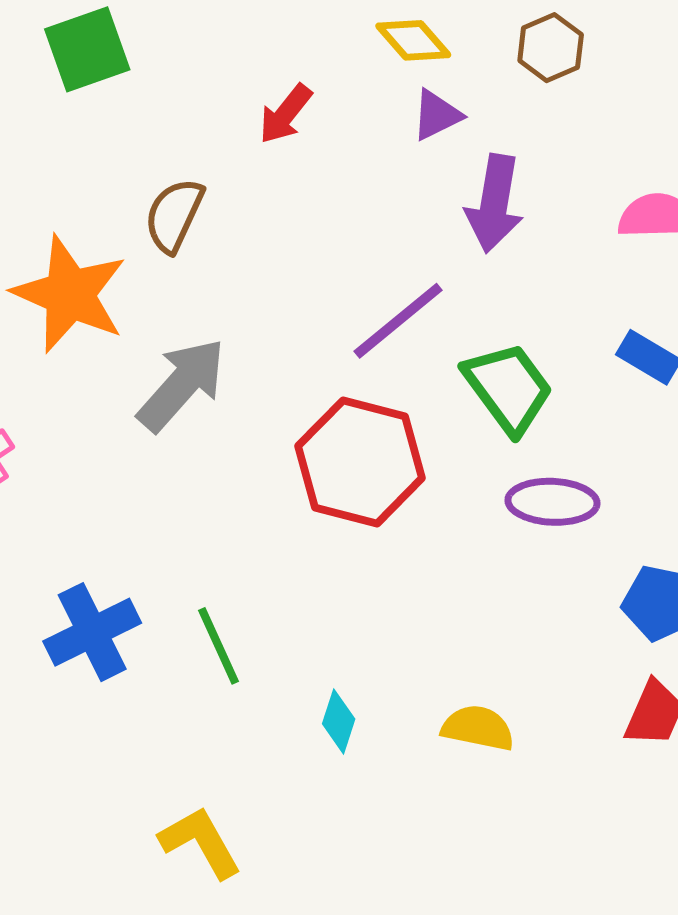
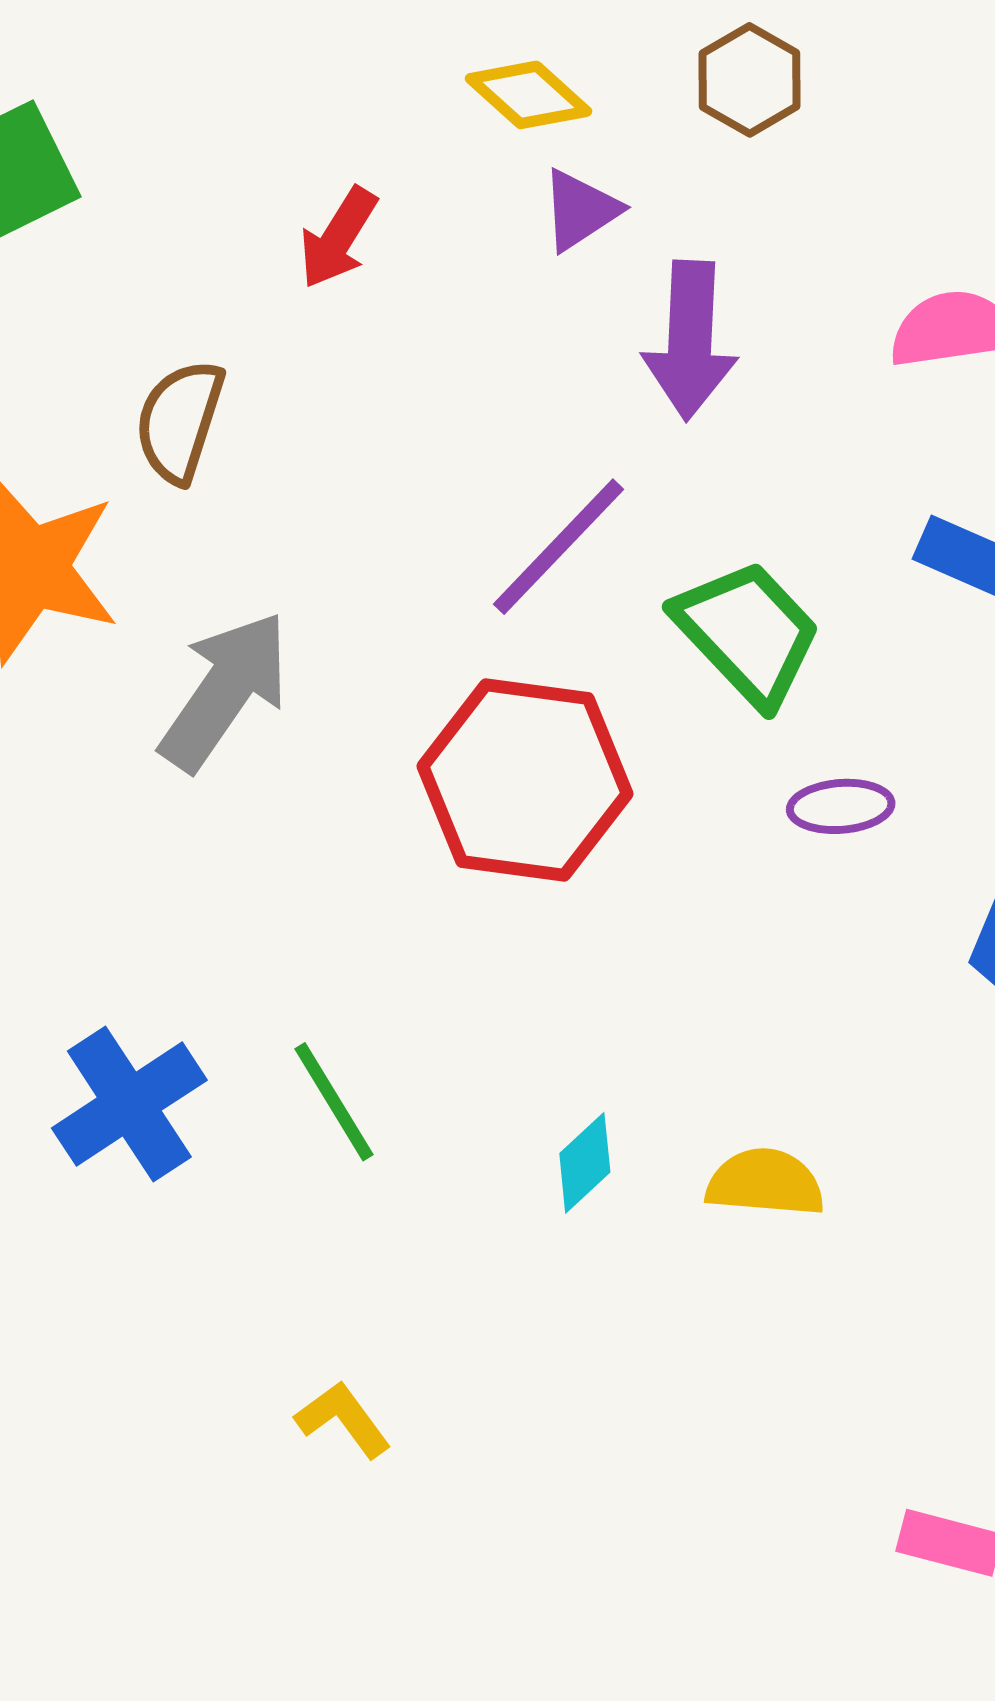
purple ellipse: (552, 502) -> (841, 806), size x0.7
cyan diamond: (339, 721) -> (585, 1163), moved, turned 36
yellow L-shape: (200, 842) -> (343, 1419), size x0.7

